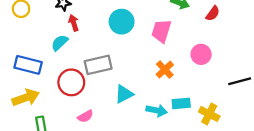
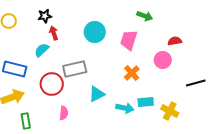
red semicircle: (213, 13) -> (175, 41), moved, turned -136
pink semicircle: (85, 116) -> (64, 113), turned -56

